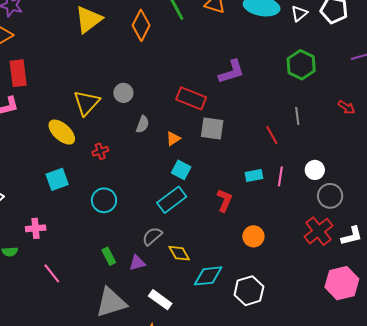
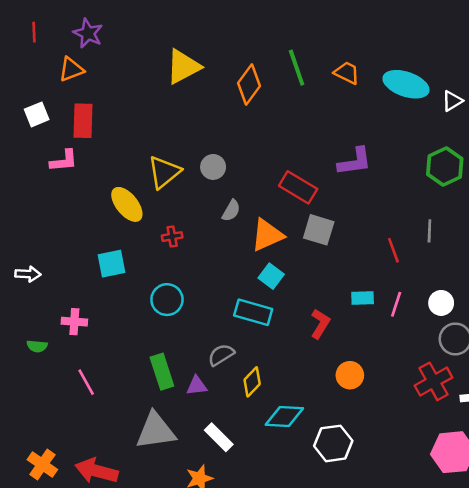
orange triangle: (173, 139) -> (267, 235), size x1.8
cyan rectangle: (172, 200) -> (253, 312), turned 44
yellow diamond: (179, 253) -> (252, 382), turned 65
green rectangle: (109, 256) -> (162, 372), size x1.5

